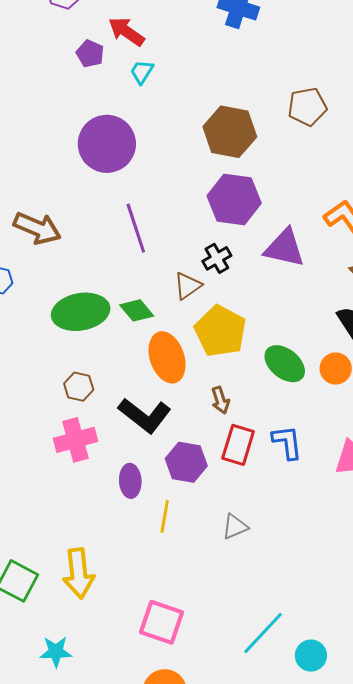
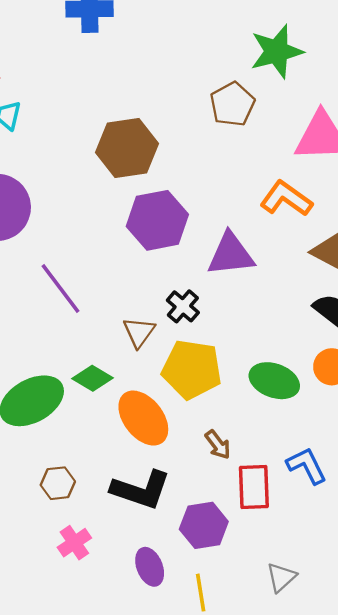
brown pentagon: (307, 107) -> (232, 104), moved
black cross: (217, 258) -> (183, 306), moved
pink cross: (76, 440) -> (74, 543), size x0.7

